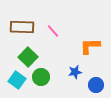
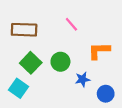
pink line: (53, 31) -> (71, 24), moved
green circle: (41, 77) -> (60, 62), moved

